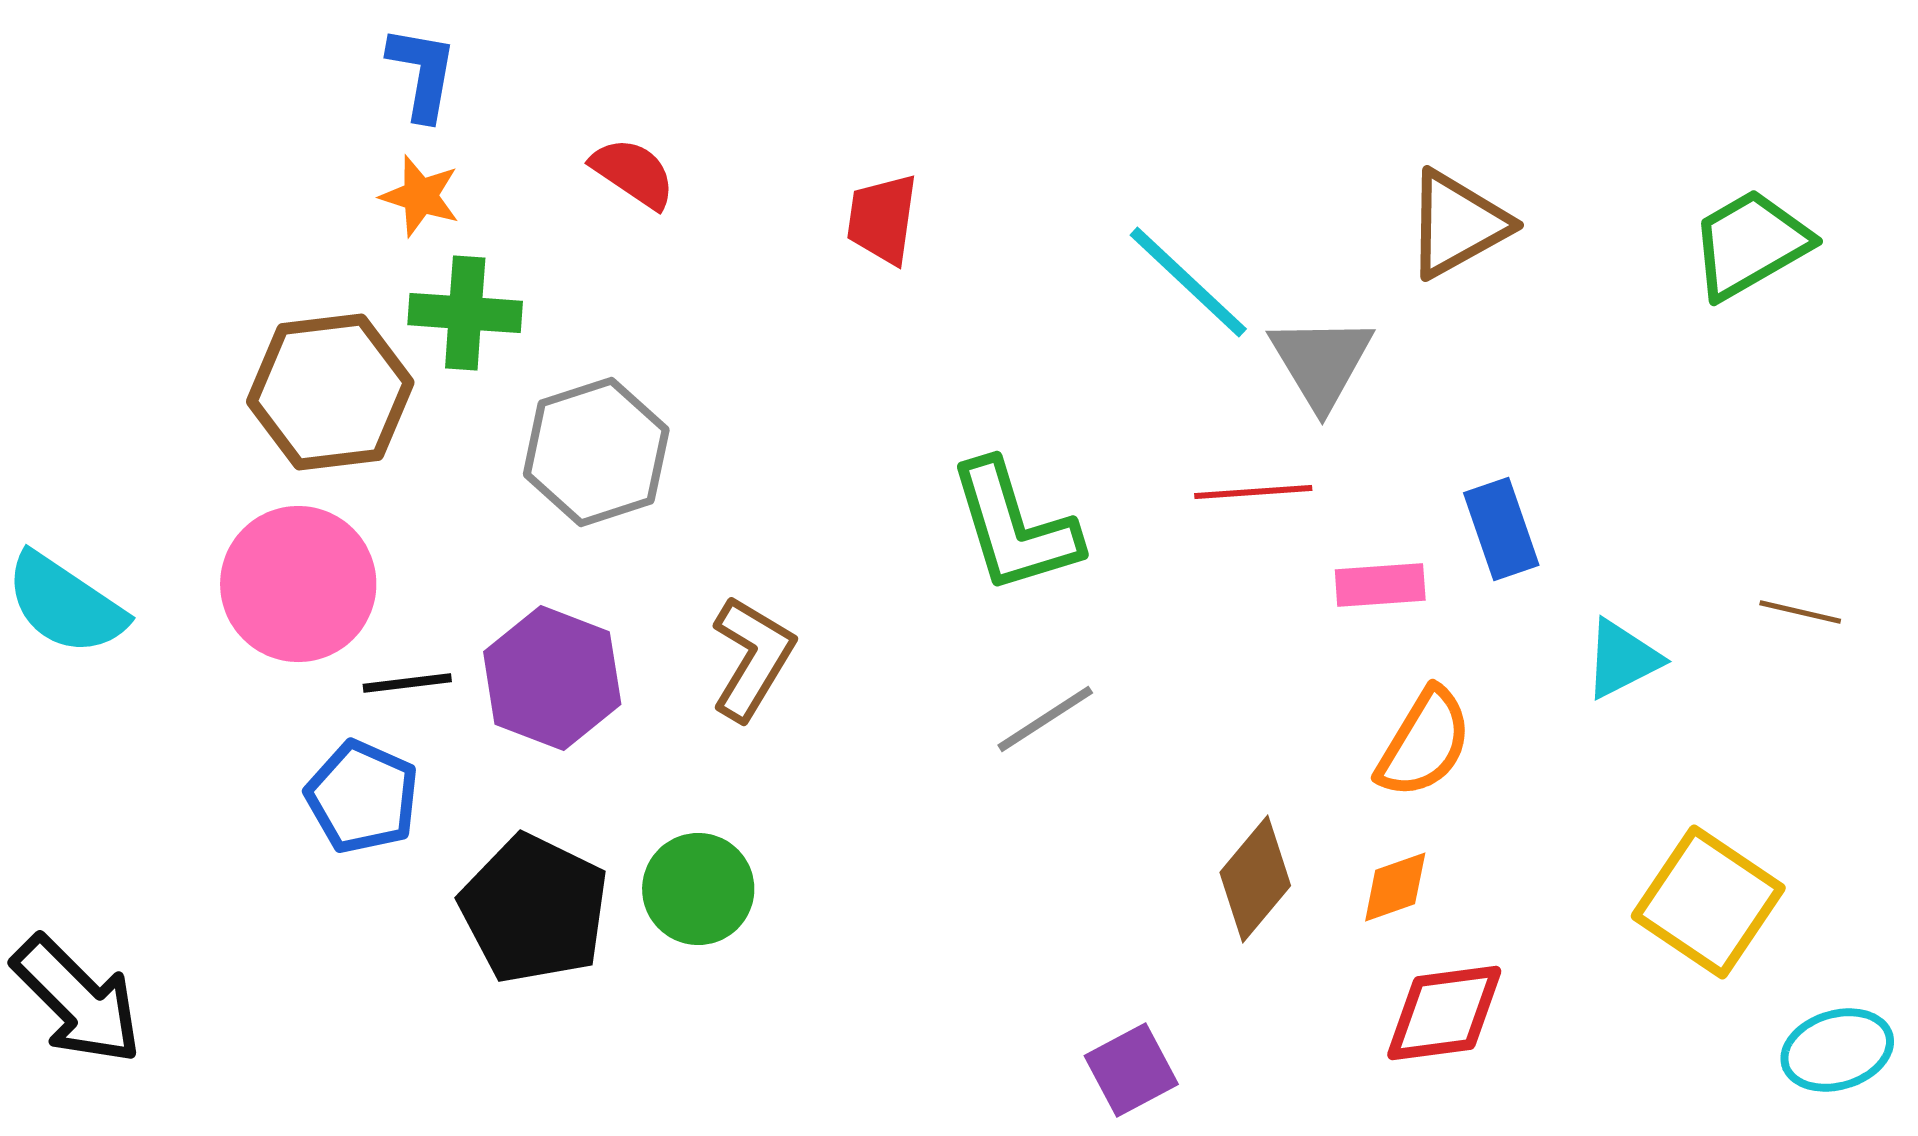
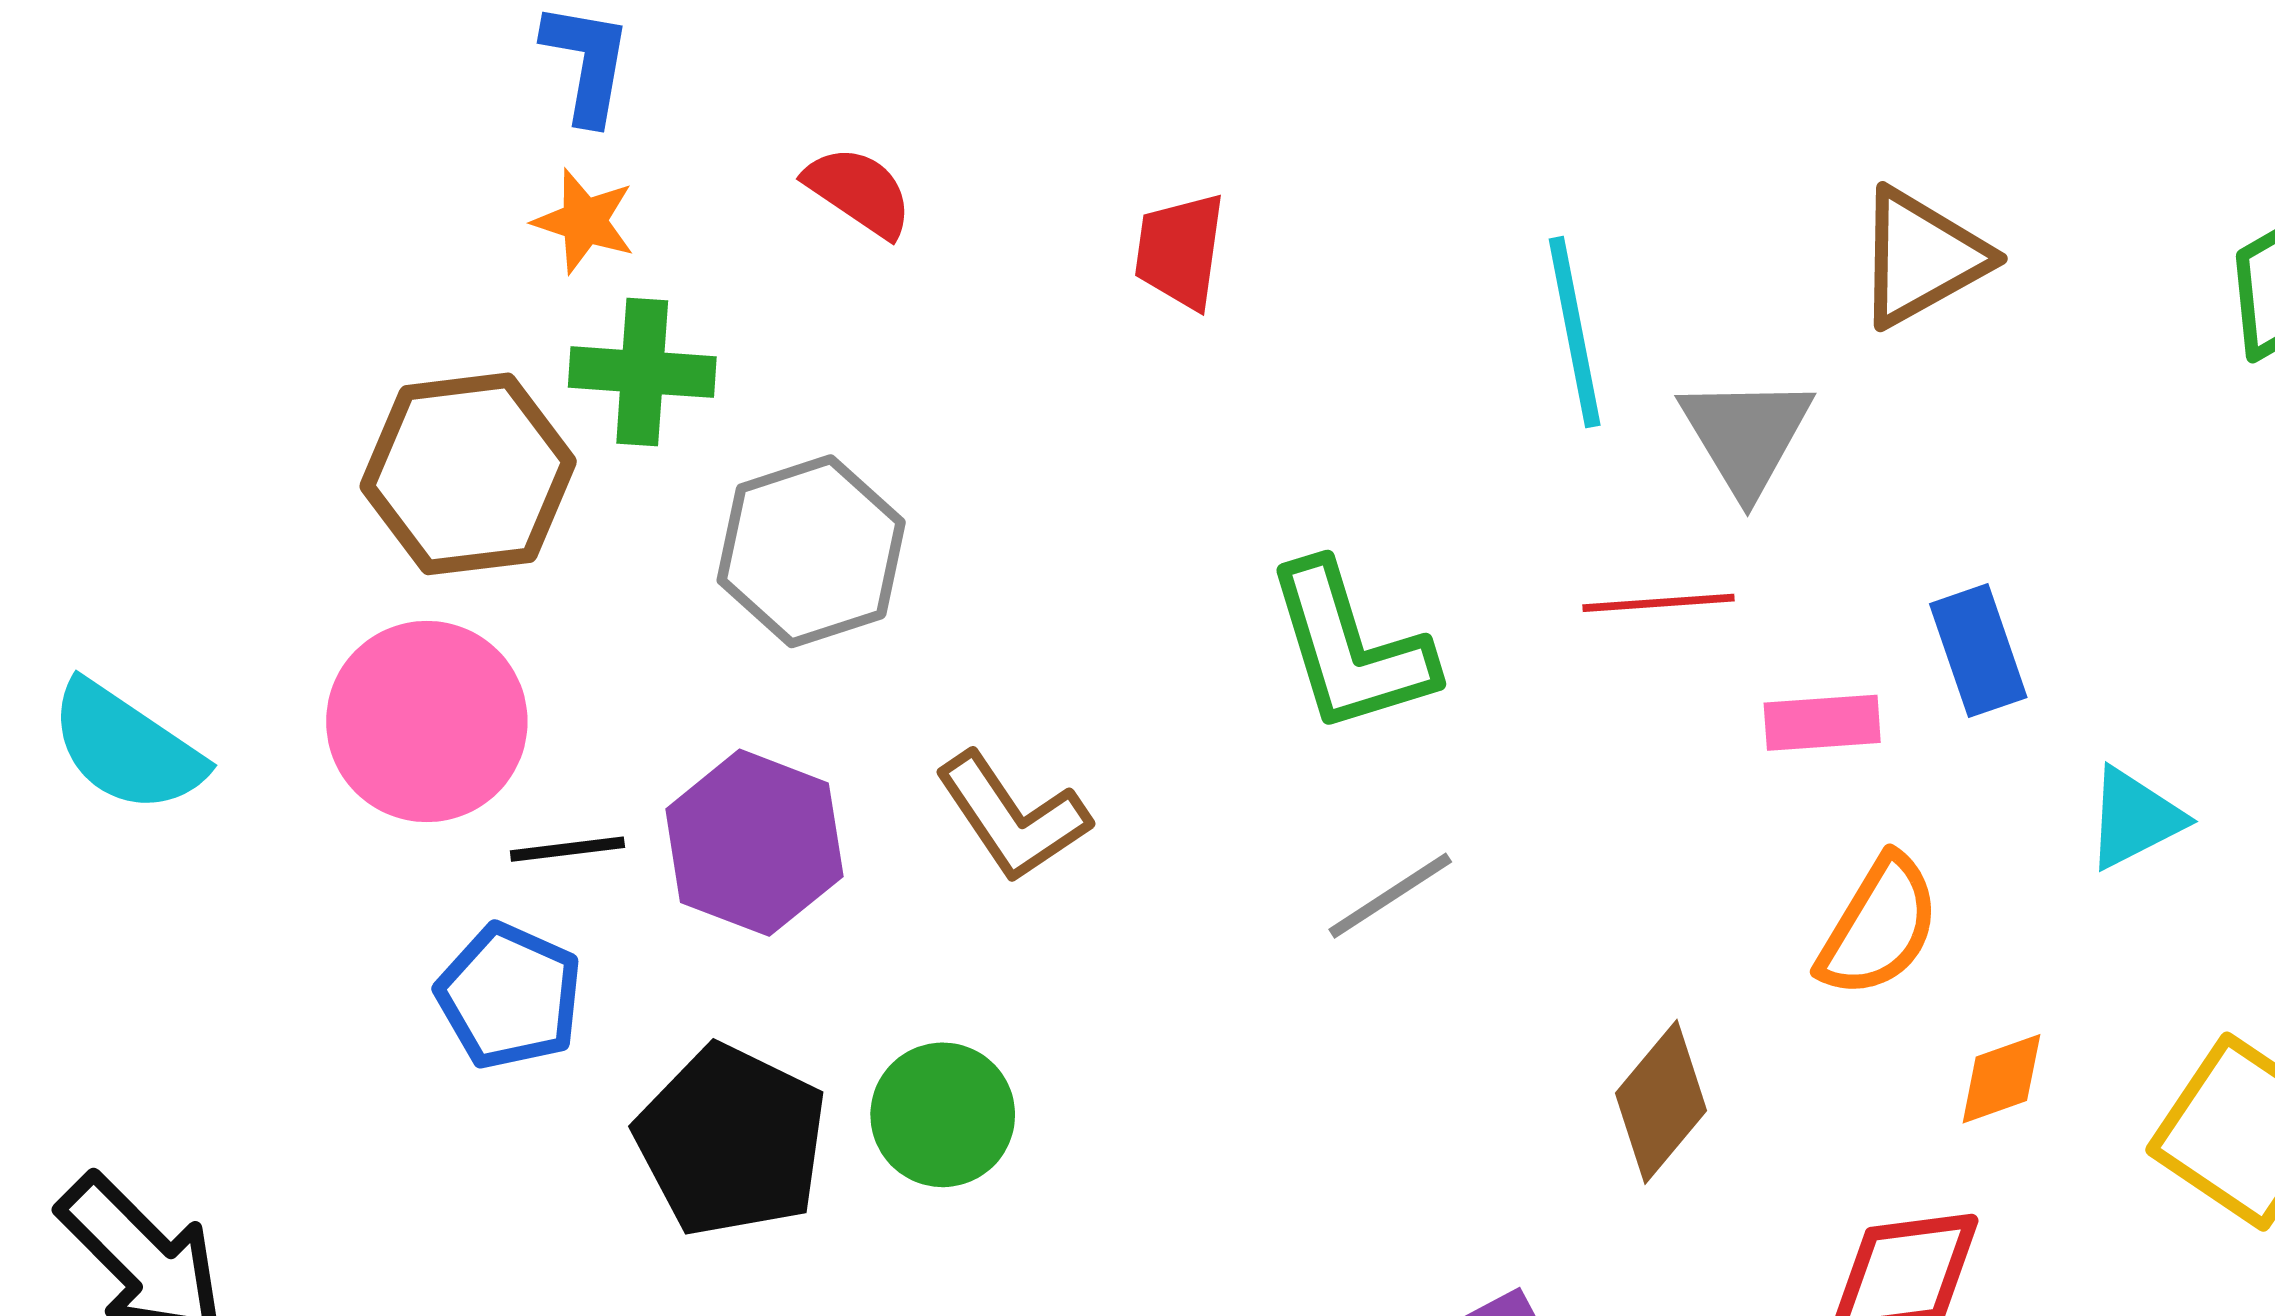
cyan line: (1188, 282) -> (1575, 332), turned 36
brown L-shape: (752, 658) -> (1012, 817), turned 115
orange diamond: (1395, 887) -> (2001, 1079), moved

